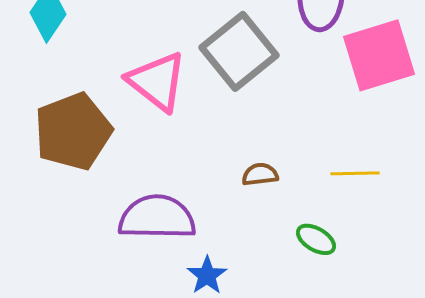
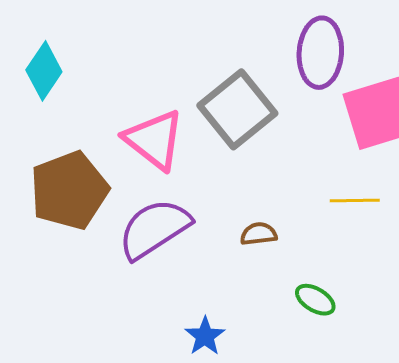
yellow line: (355, 173) -> (355, 200), moved
purple semicircle: (157, 217) -> (154, 229), moved, turned -34

